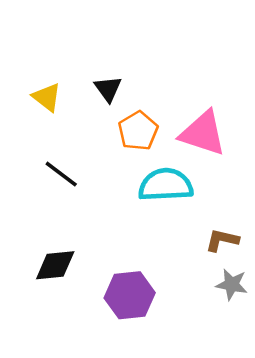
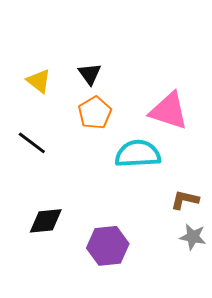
orange pentagon: (138, 131) -> (95, 113), moved
black line: (61, 174) -> (32, 143), moved

